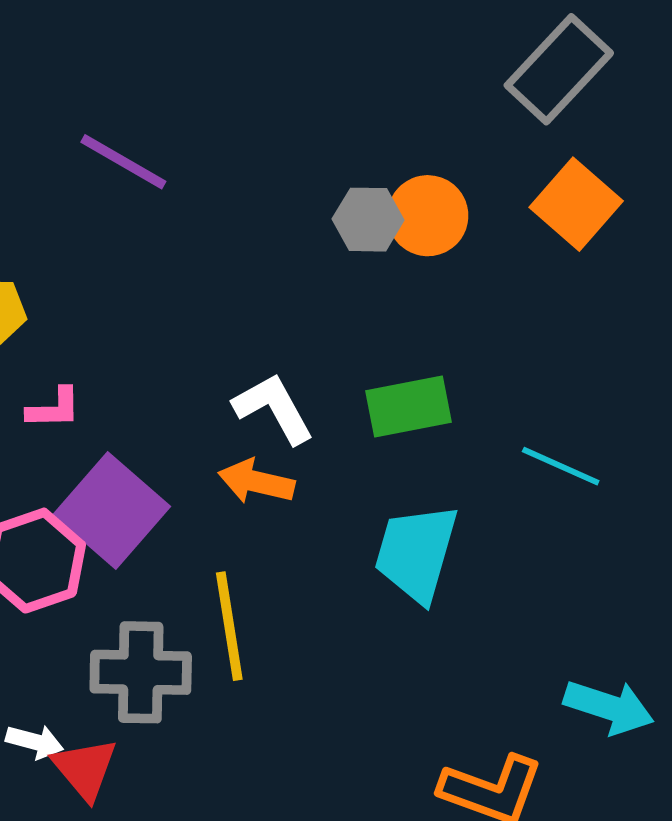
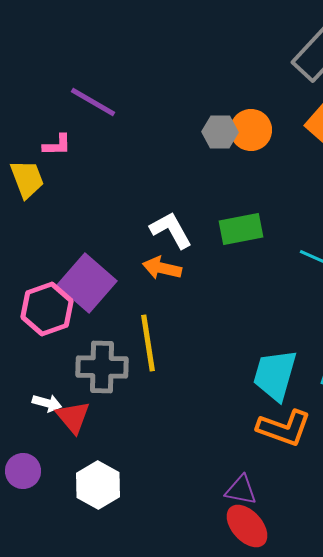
pink L-shape: (54, 408) -> (57, 145), moved
cyan trapezoid: (416, 553) -> (275, 375), moved

